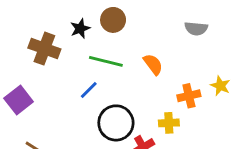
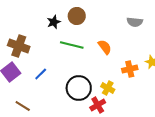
brown cross: (44, 49) -> (19, 46), moved
blue line: (89, 90) -> (41, 74), moved
yellow cross: (169, 123) -> (108, 88), moved, turned 32

